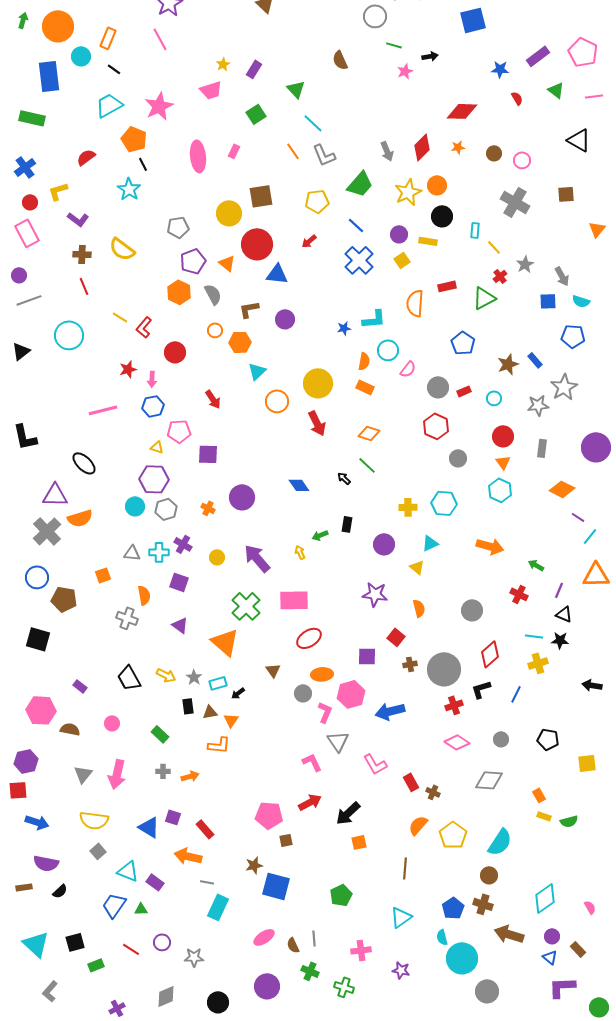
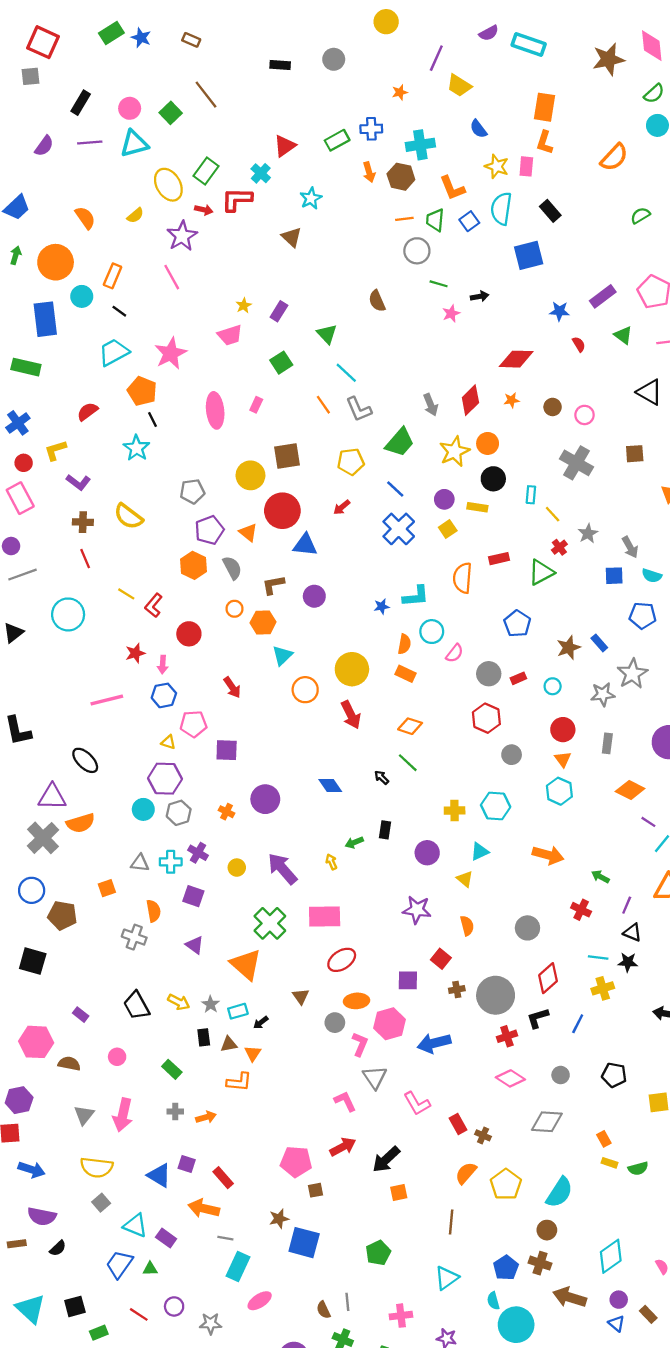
pink ellipse: (264, 937) -> (260, 1301), moved

